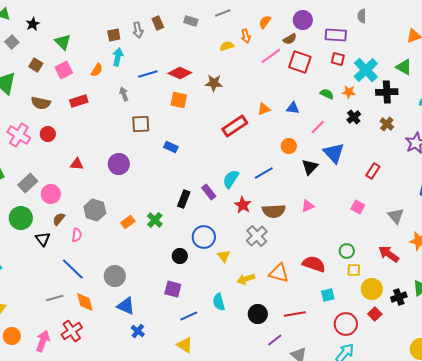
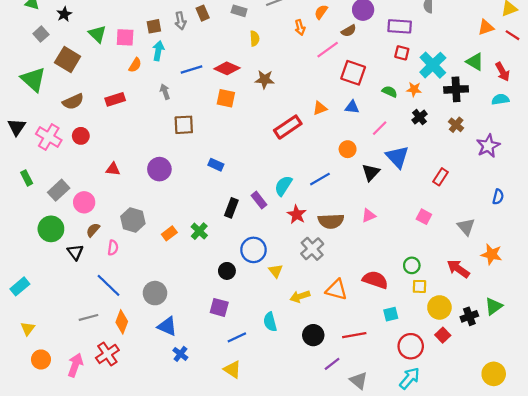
yellow semicircle: (227, 46) -> (255, 38), moved, turned 104
red square: (300, 62) -> (353, 73), moved
brown square: (36, 65) -> (68, 60), size x1.6
pink square: (64, 70) -> (125, 37), moved, turned 30
brown semicircle: (41, 103) -> (73, 102), turned -36
blue rectangle: (171, 147) -> (216, 165), moved
orange diamond: (85, 302) -> (122, 322), turned 35

